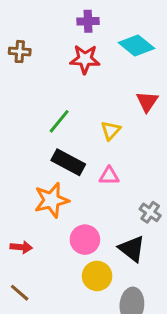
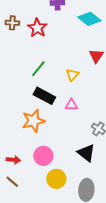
red star: (85, 59) -> (37, 28), moved, turned 30
pink circle: (85, 240) -> (43, 156), moved
red arrow: (21, 247) -> (13, 160), moved
yellow circle: (97, 276) -> (56, 179), moved

